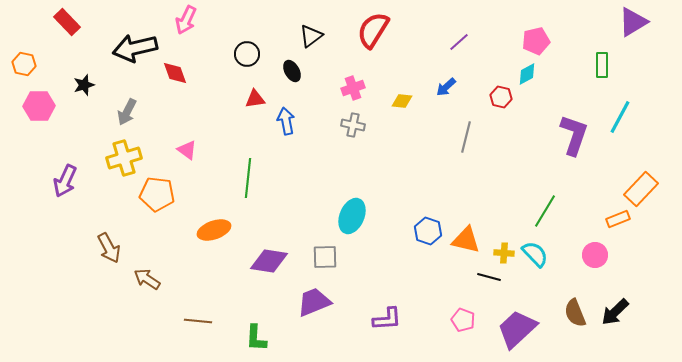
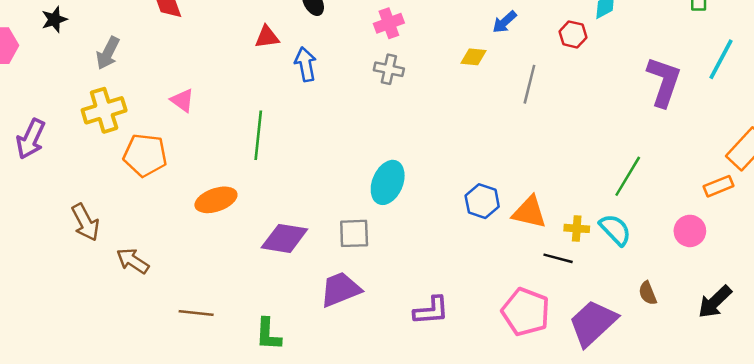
yellow diamond: (402, 101) -> (473, 57), moved
brown semicircle: (575, 313) -> (648, 293), moved, size x0.7
pink pentagon: (463, 320) -> (526, 312), size x1.6

